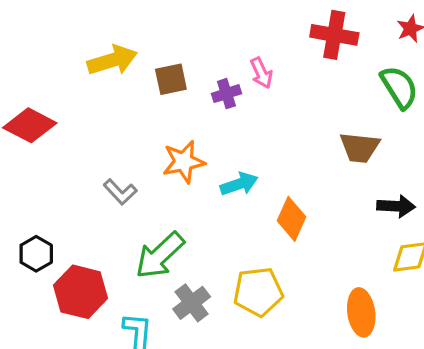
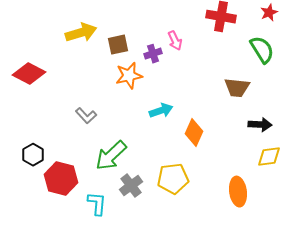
orange star: (184, 162) -> (129, 76), moved

